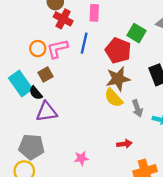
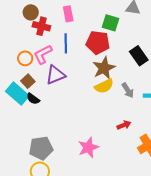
brown square: (46, 75) -> (28, 81), moved
yellow semicircle: (114, 98) -> (104, 86), turned -60
purple triangle: (47, 112) -> (55, 75), moved
pink star: (81, 158) -> (88, 147), size x1.5

